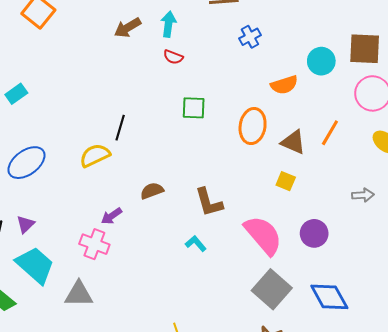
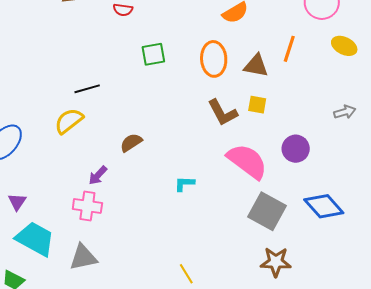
black line: (120, 128) -> (87, 89), turned 70
gray arrow: (363, 195) -> (345, 112), moved
brown L-shape: (209, 202) -> (223, 113), moved
cyan L-shape: (196, 244) -> (184, 184), turned -35

